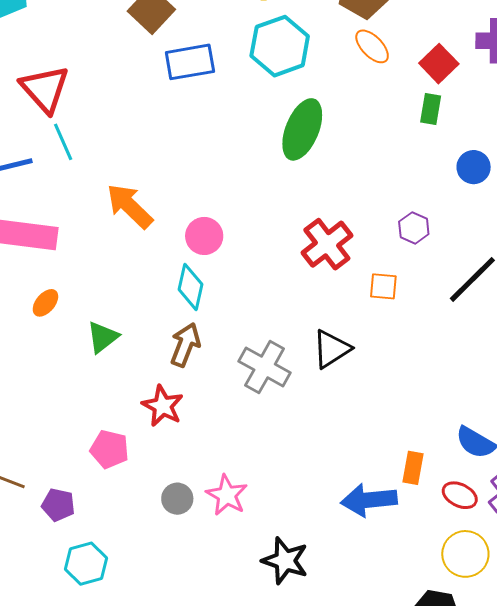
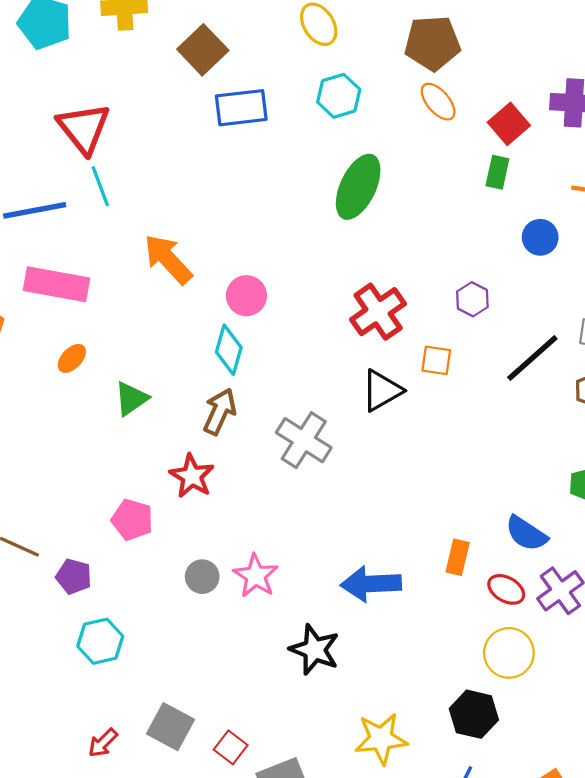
cyan hexagon: (280, 46) -> (339, 96), size x0.7
black triangle: (331, 349) -> (382, 391), moved
blue arrow: (369, 500) -> (371, 584), moved

